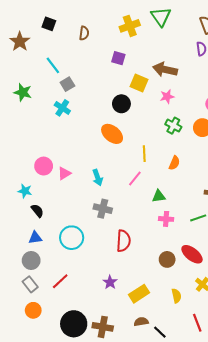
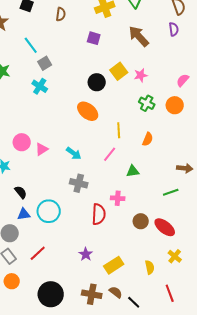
brown arrow: (165, 70) -> (139, 36), moved, turned 35
yellow square: (139, 83) -> (119, 71), moved, turned 30
cyan arrow: (98, 177) -> (74, 153), turned -35
black semicircle: (37, 211) -> (21, 192), moved
pink cross: (166, 219) -> (118, 198), moved
blue triangle: (35, 238) -> (24, 214), moved
brown circle: (167, 259) -> (141, 221), moved
brown semicircle: (141, 322) -> (116, 292), turned 48
brown cross: (103, 327) -> (92, 294), moved

